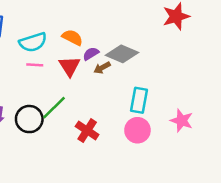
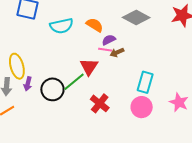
gray diamond: (122, 54) -> (136, 18), moved
pink line: (35, 65) -> (105, 50), moved
red triangle: (70, 66) -> (89, 67), moved

